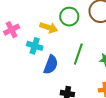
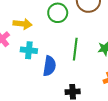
yellow arrow: (49, 28) -> (23, 24), moved

